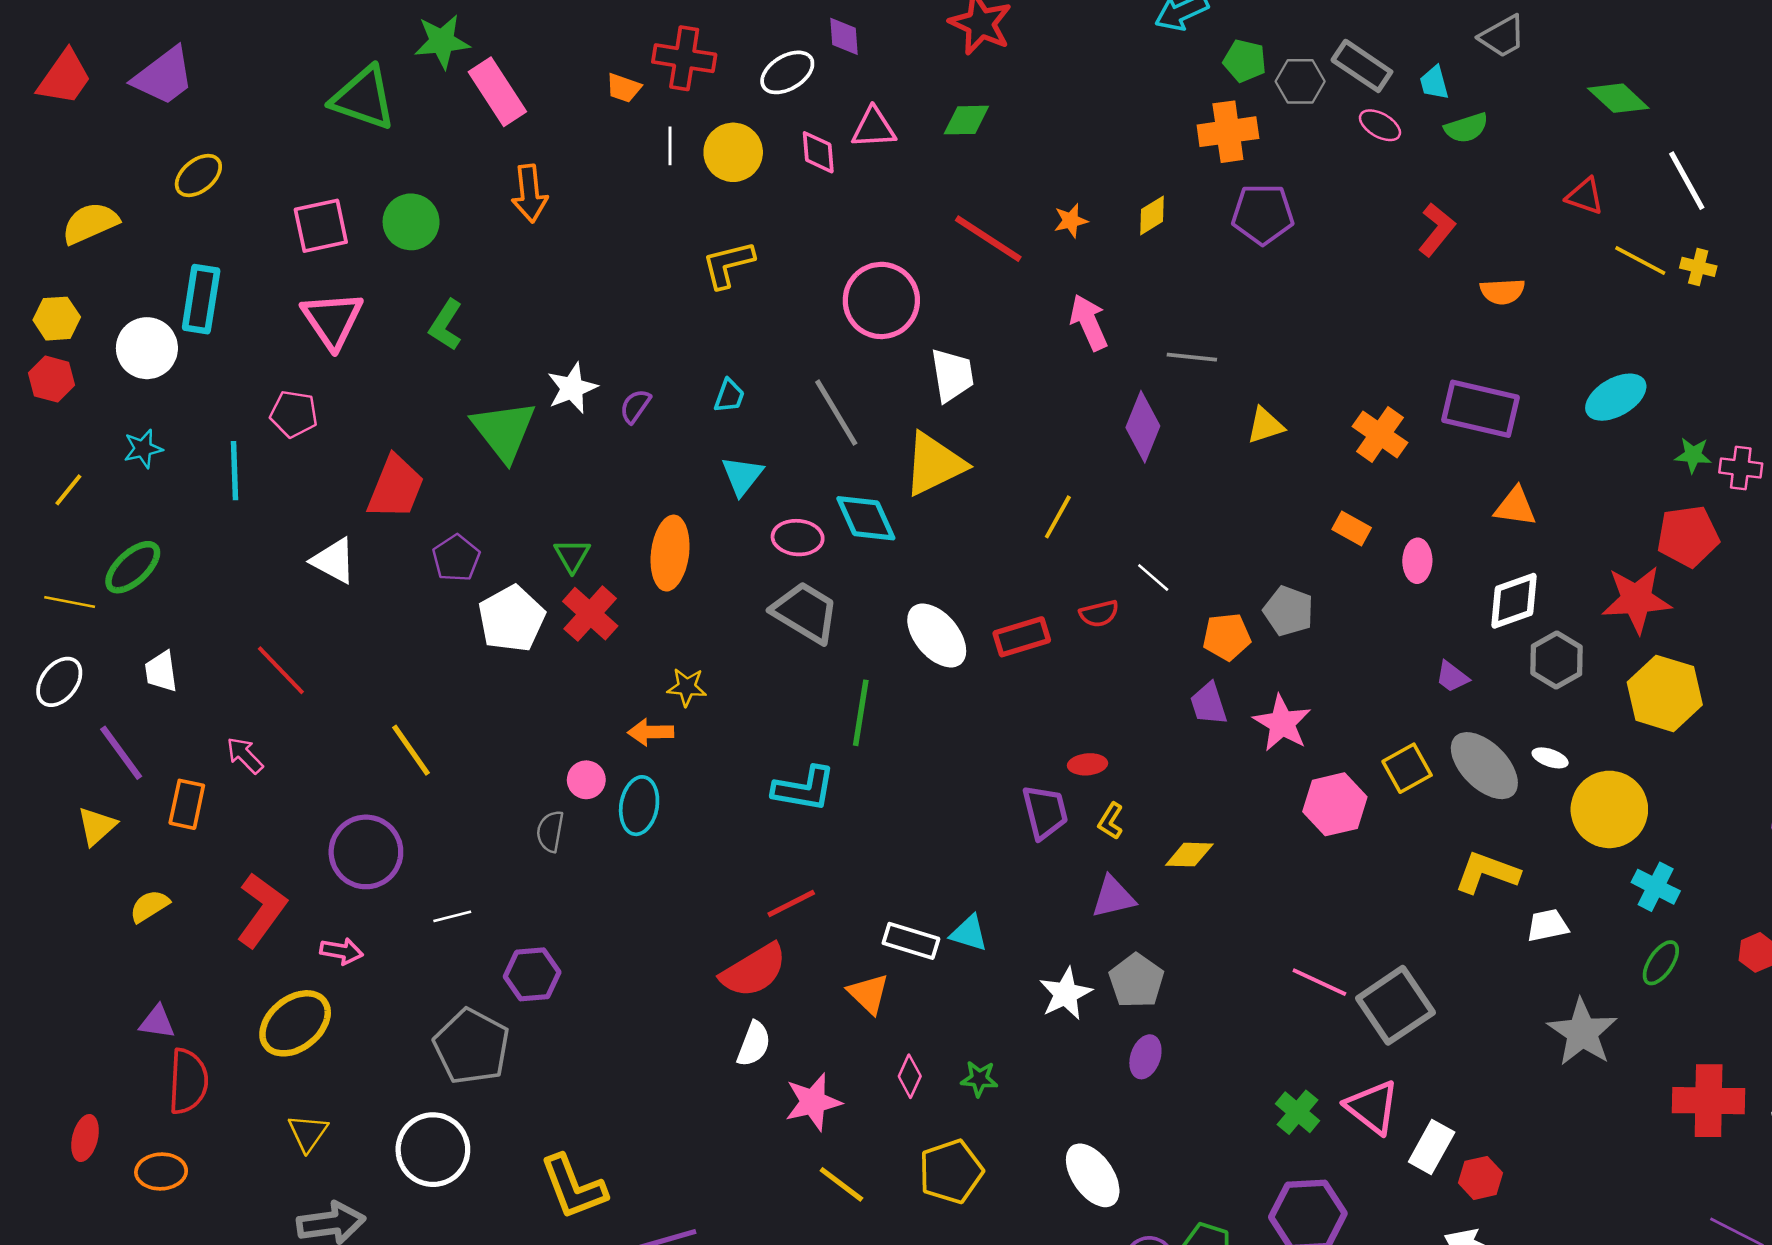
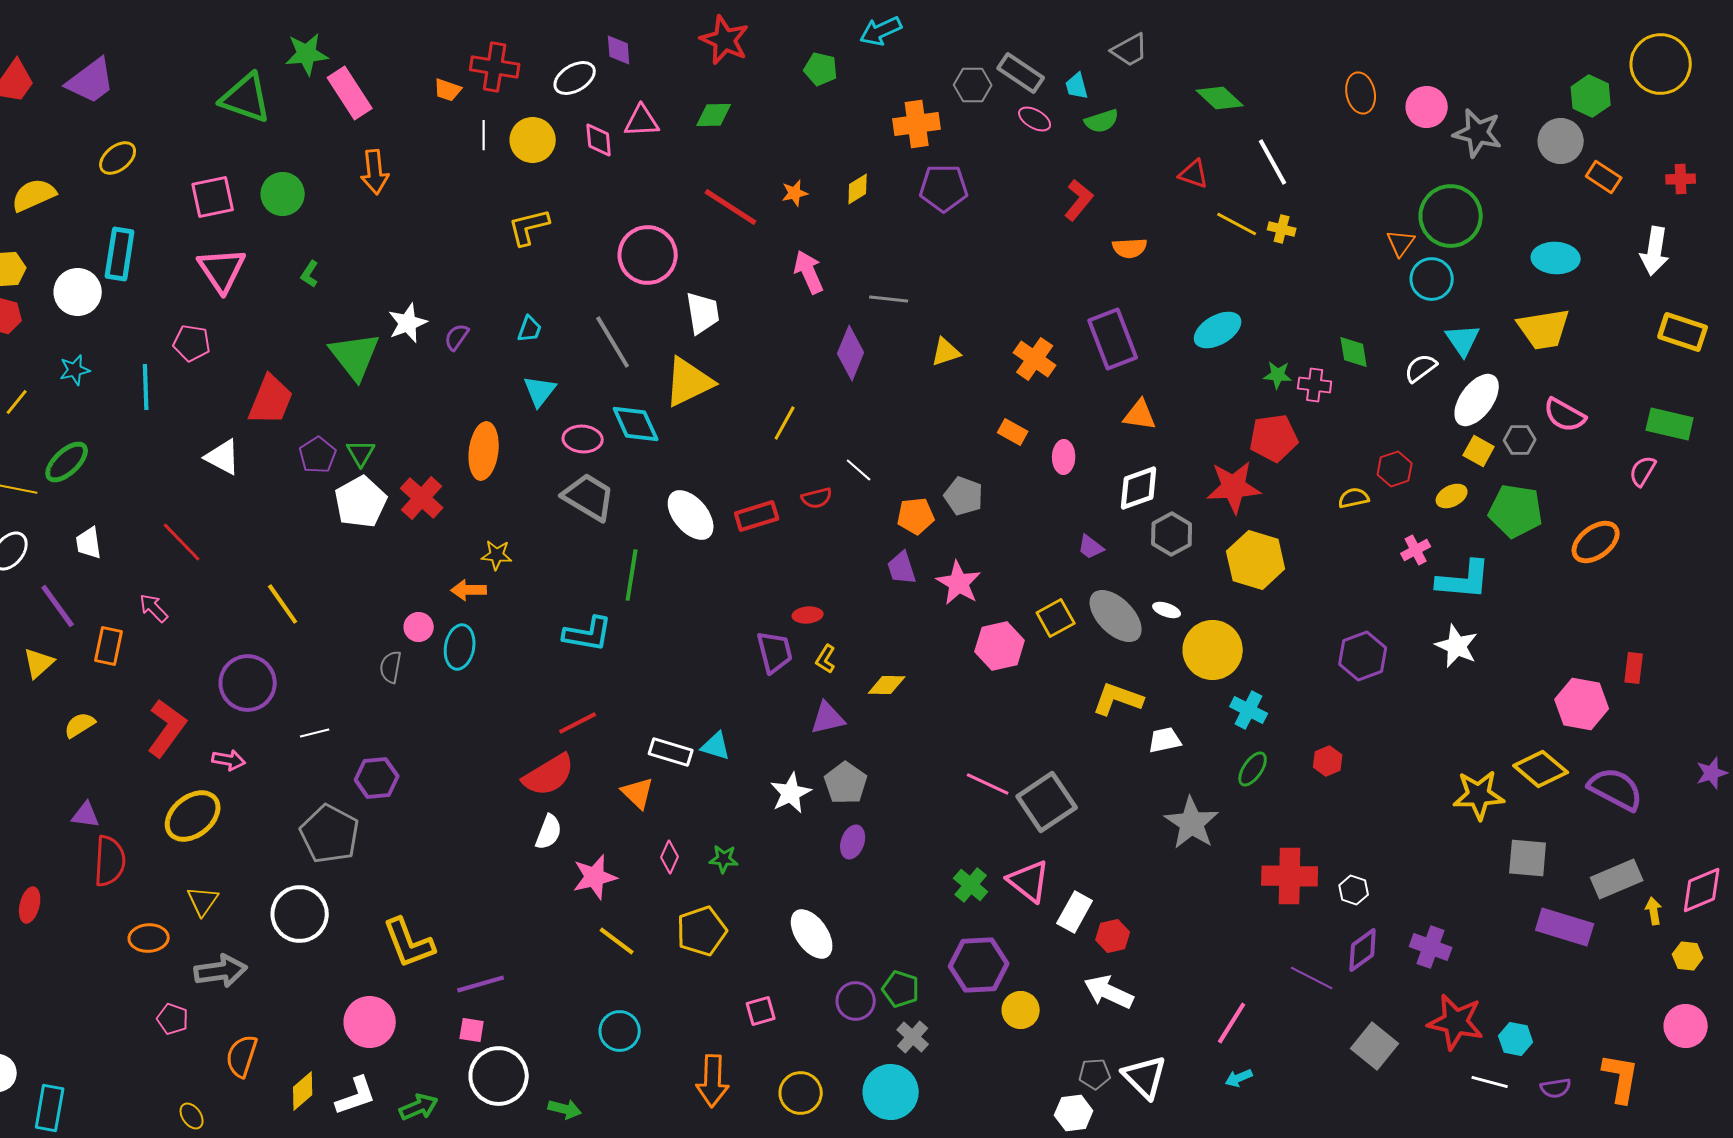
green pentagon: (1245, 61) -> (821, 69), moved
green L-shape: (446, 325) -> (310, 274), size x0.7
purple rectangle: (1480, 409) -> (1113, 339), turned 56
green triangle: (572, 556) -> (361, 453), moved
orange ellipse: (161, 1172) -> (149, 938), moved

